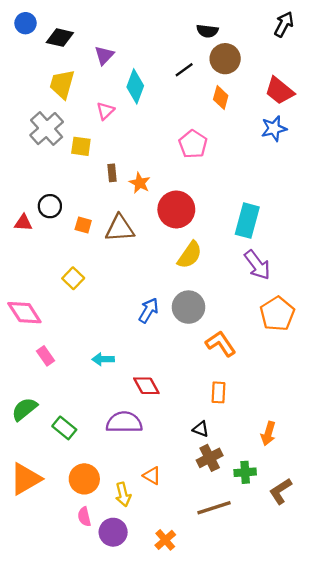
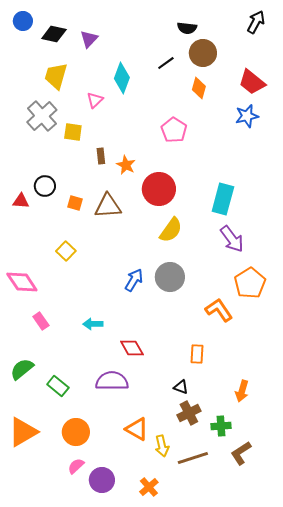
purple triangle: (104, 55) -> (89, 39), moved
orange L-shape: (221, 344) -> (219, 310), moved
orange triangle: (152, 476) -> (137, 429), size x1.4
brown L-shape: (281, 491) -> (241, 453), moved
yellow arrow: (123, 494) -> (162, 446), moved
pink semicircle: (84, 517) -> (76, 466), turned 60

